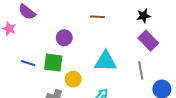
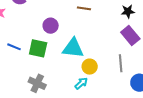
cyan triangle: (106, 61) -> (73, 48), moved
yellow circle: (73, 79) -> (90, 67), moved

